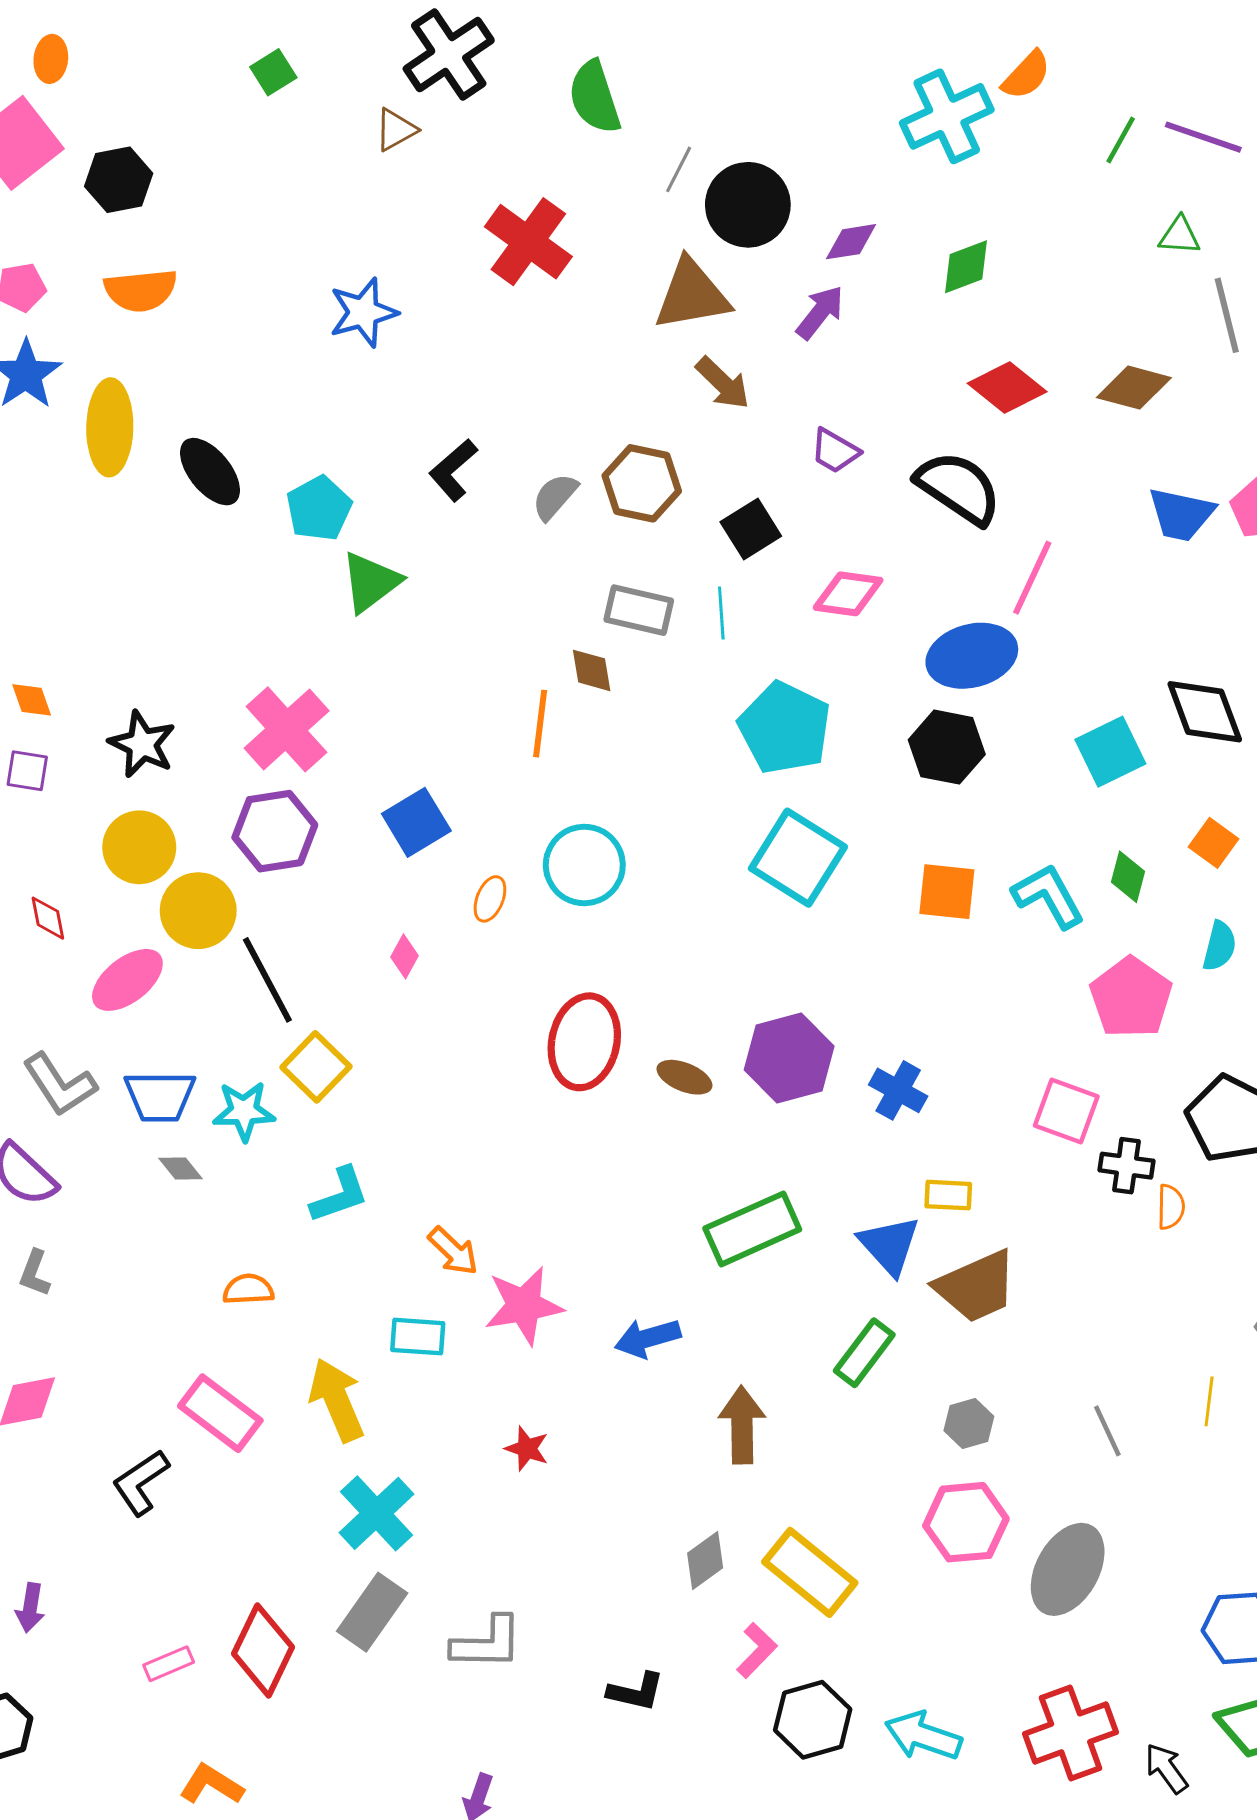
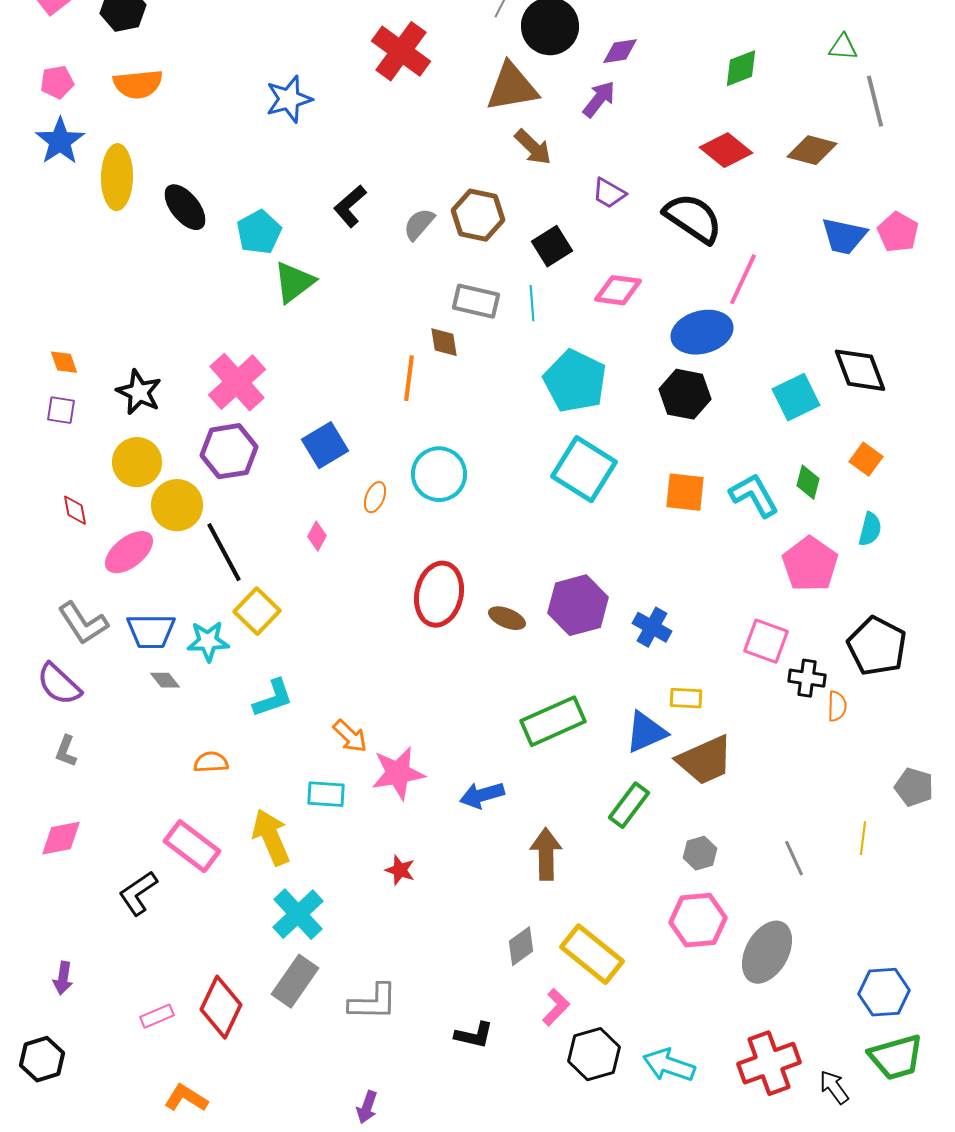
green diamond: (966, 267) -> (741, 68), moved
blue triangle: (889, 1245) -> (646, 732), turned 48

